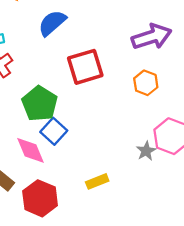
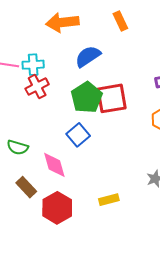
green pentagon: (40, 104) -> (87, 97), moved
blue square: (54, 131) -> (78, 135), moved

